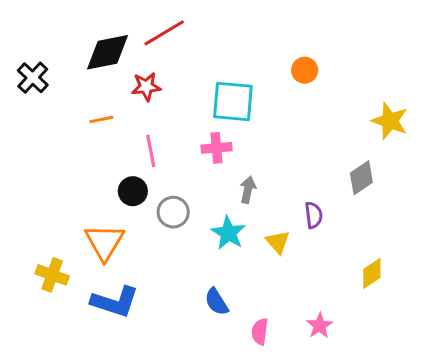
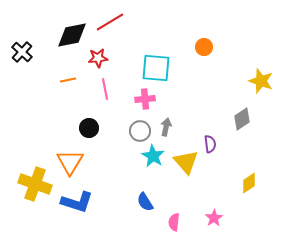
pink line: (151, 151) -> (105, 89), moved
gray circle: (173, 212) -> (140, 131), moved
yellow triangle: (278, 242) -> (186, 162), size x1.5
yellow cross: (52, 275) -> (35, 184), size x1.5

